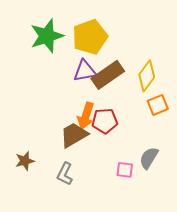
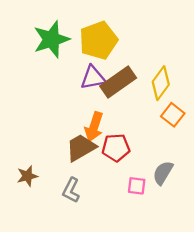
orange square: (158, 105) -> (173, 115), turned -30
red pentagon: (105, 121) -> (116, 148), moved

